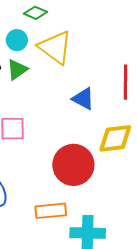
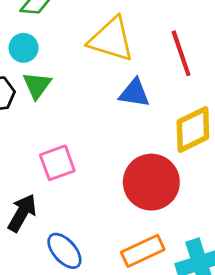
yellow triangle: (55, 47) -> (111, 39), moved

